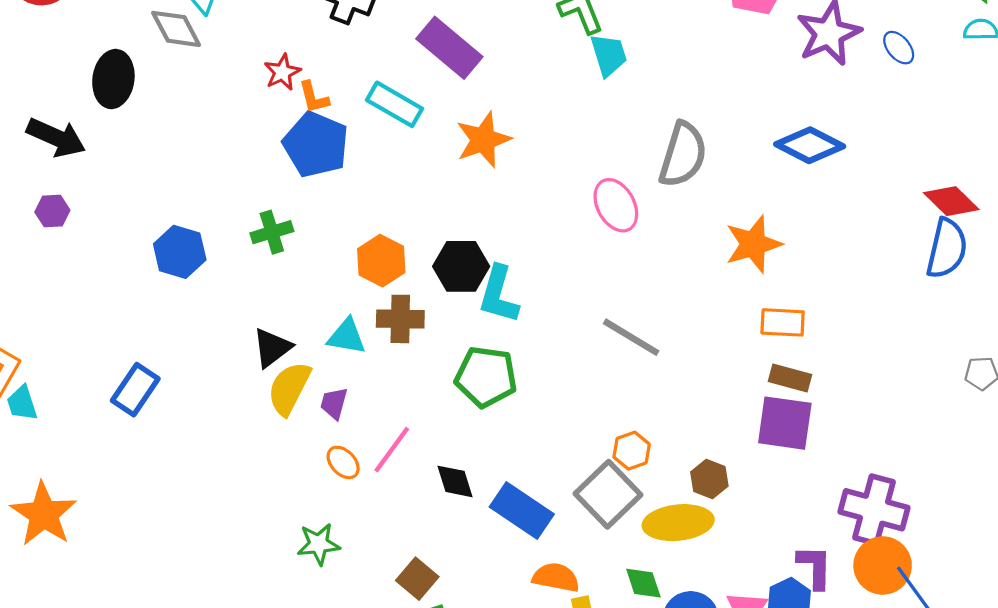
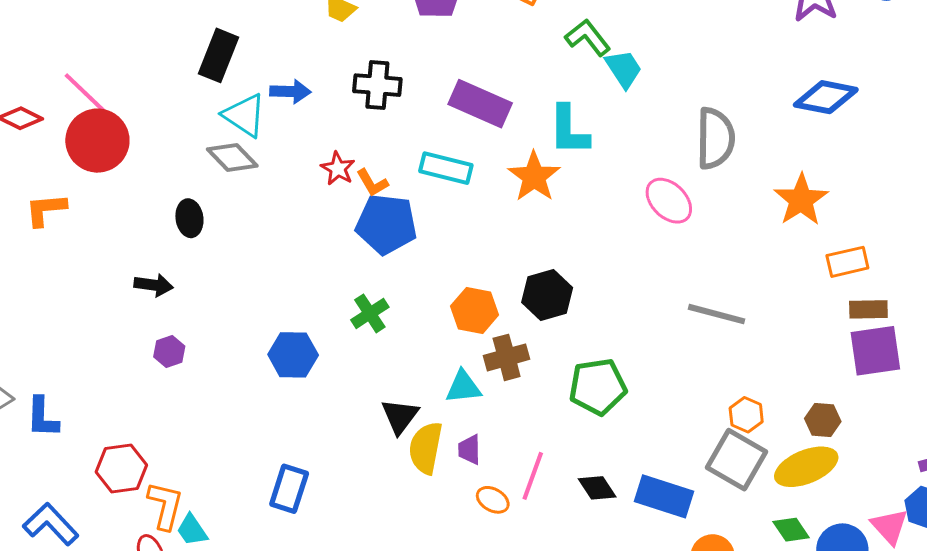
black ellipse: (113, 79) -> (189, 218), size x0.7
black arrow: (56, 137) -> (154, 285), size x0.7
cyan L-shape: (499, 295) -> (569, 130), moved

